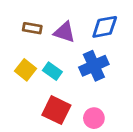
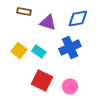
brown rectangle: (32, 28) -> (24, 11), moved

